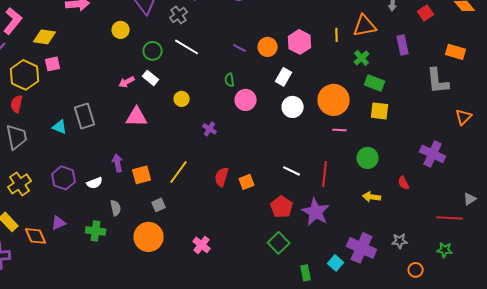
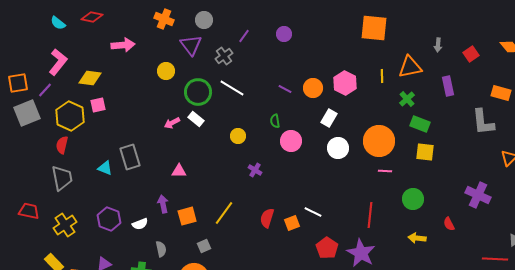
green circle: (153, 51) -> (198, 92), size x1.4
yellow circle: (182, 99) -> (238, 136), moved
pink triangle: (137, 117) -> (179, 171), moved, size x0.7
white line: (292, 171) -> (313, 212), moved

